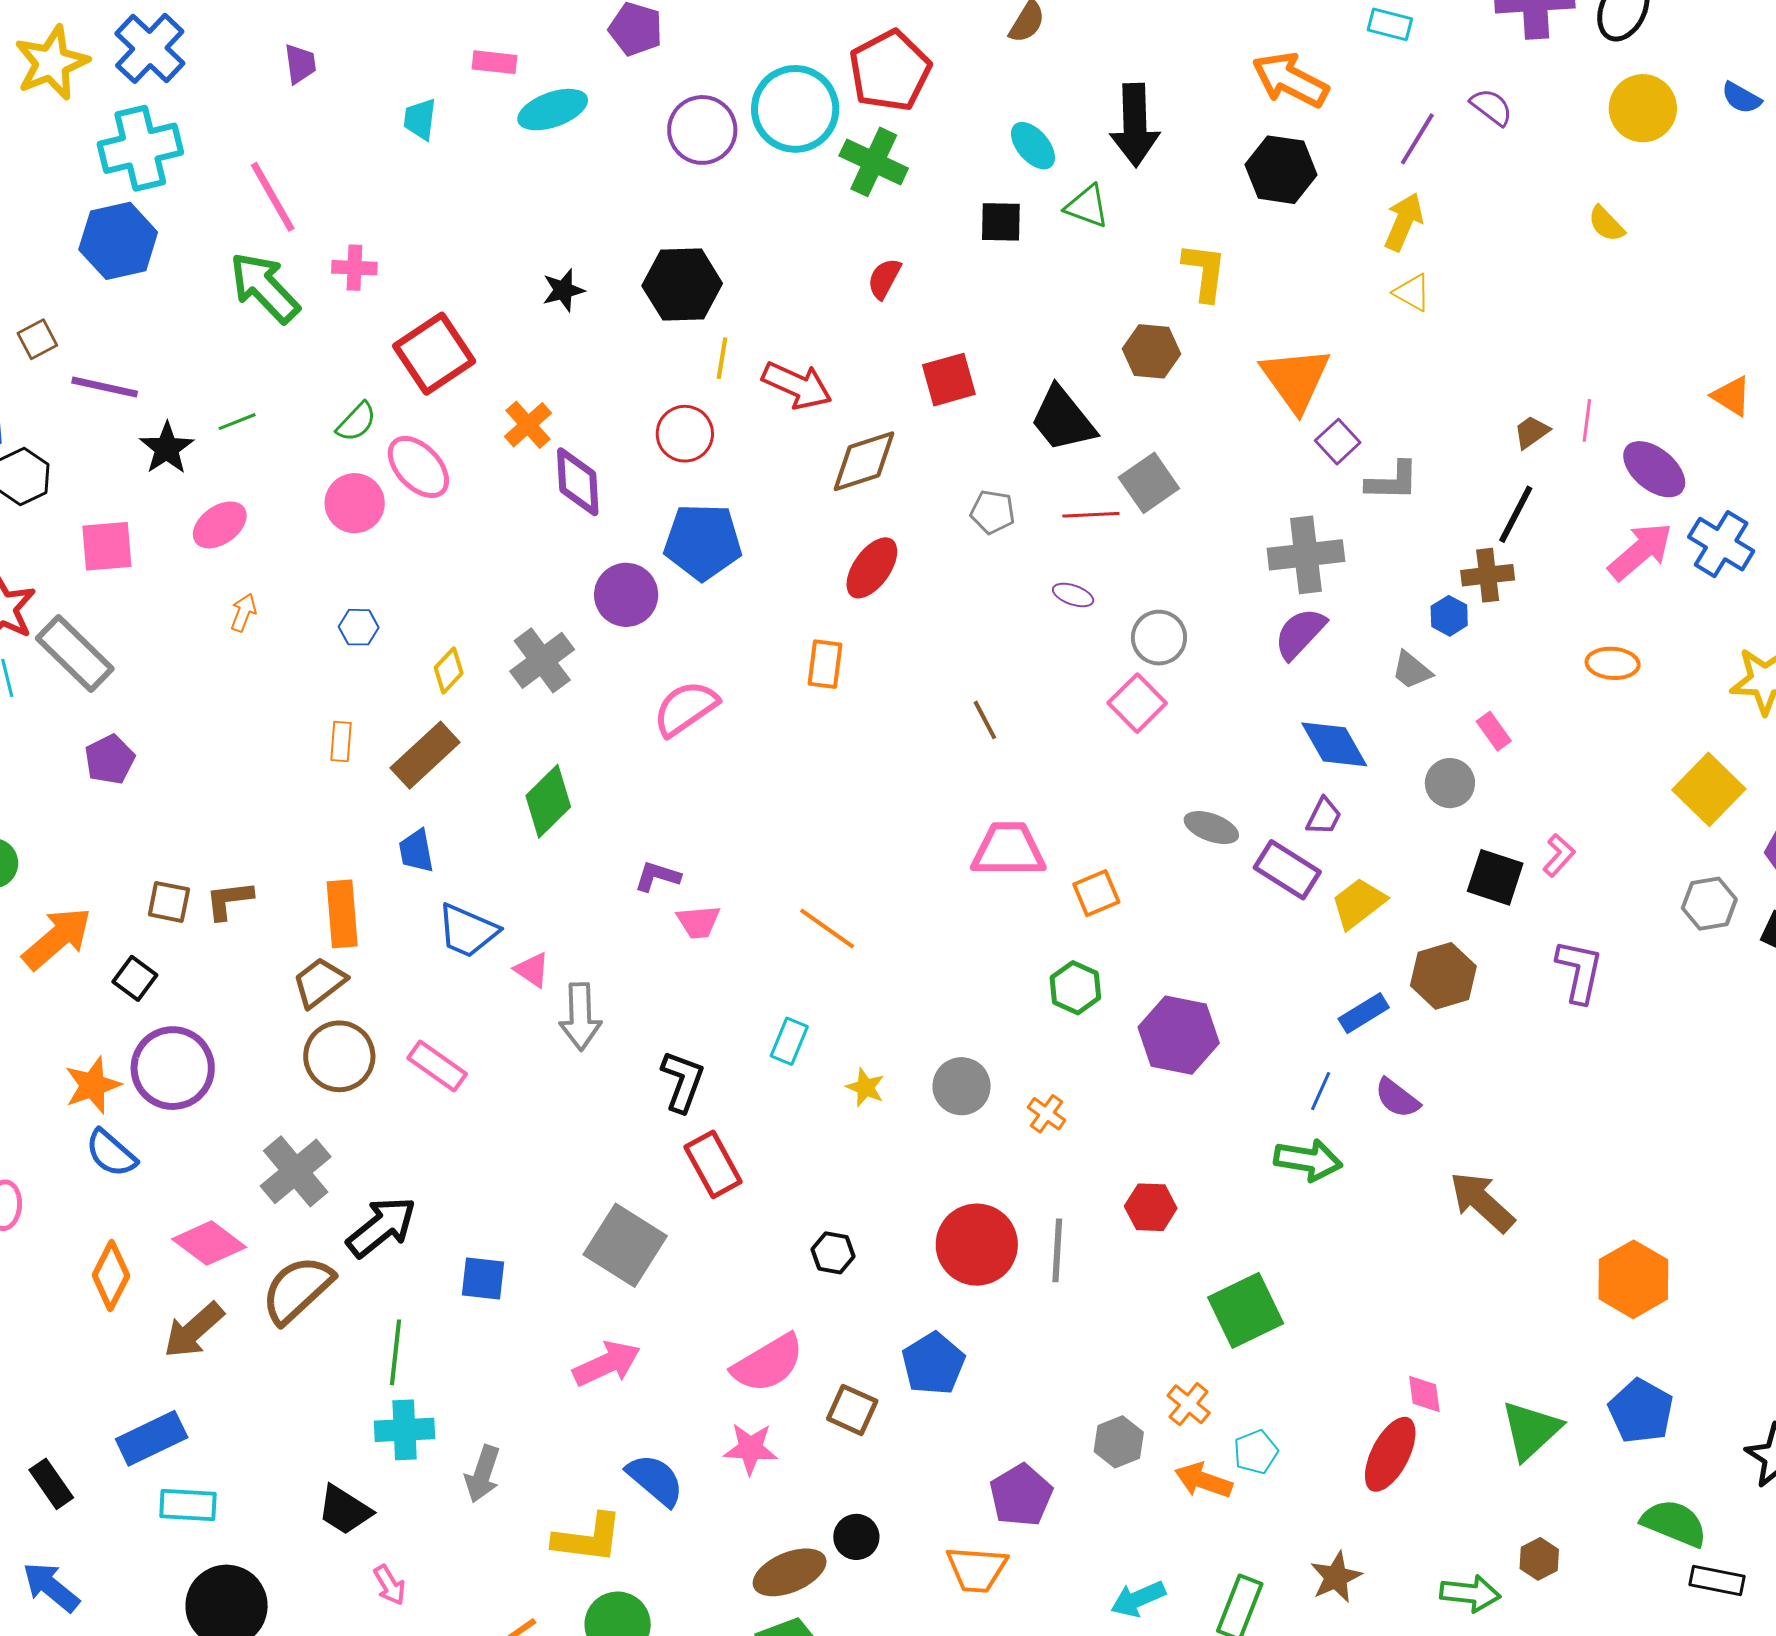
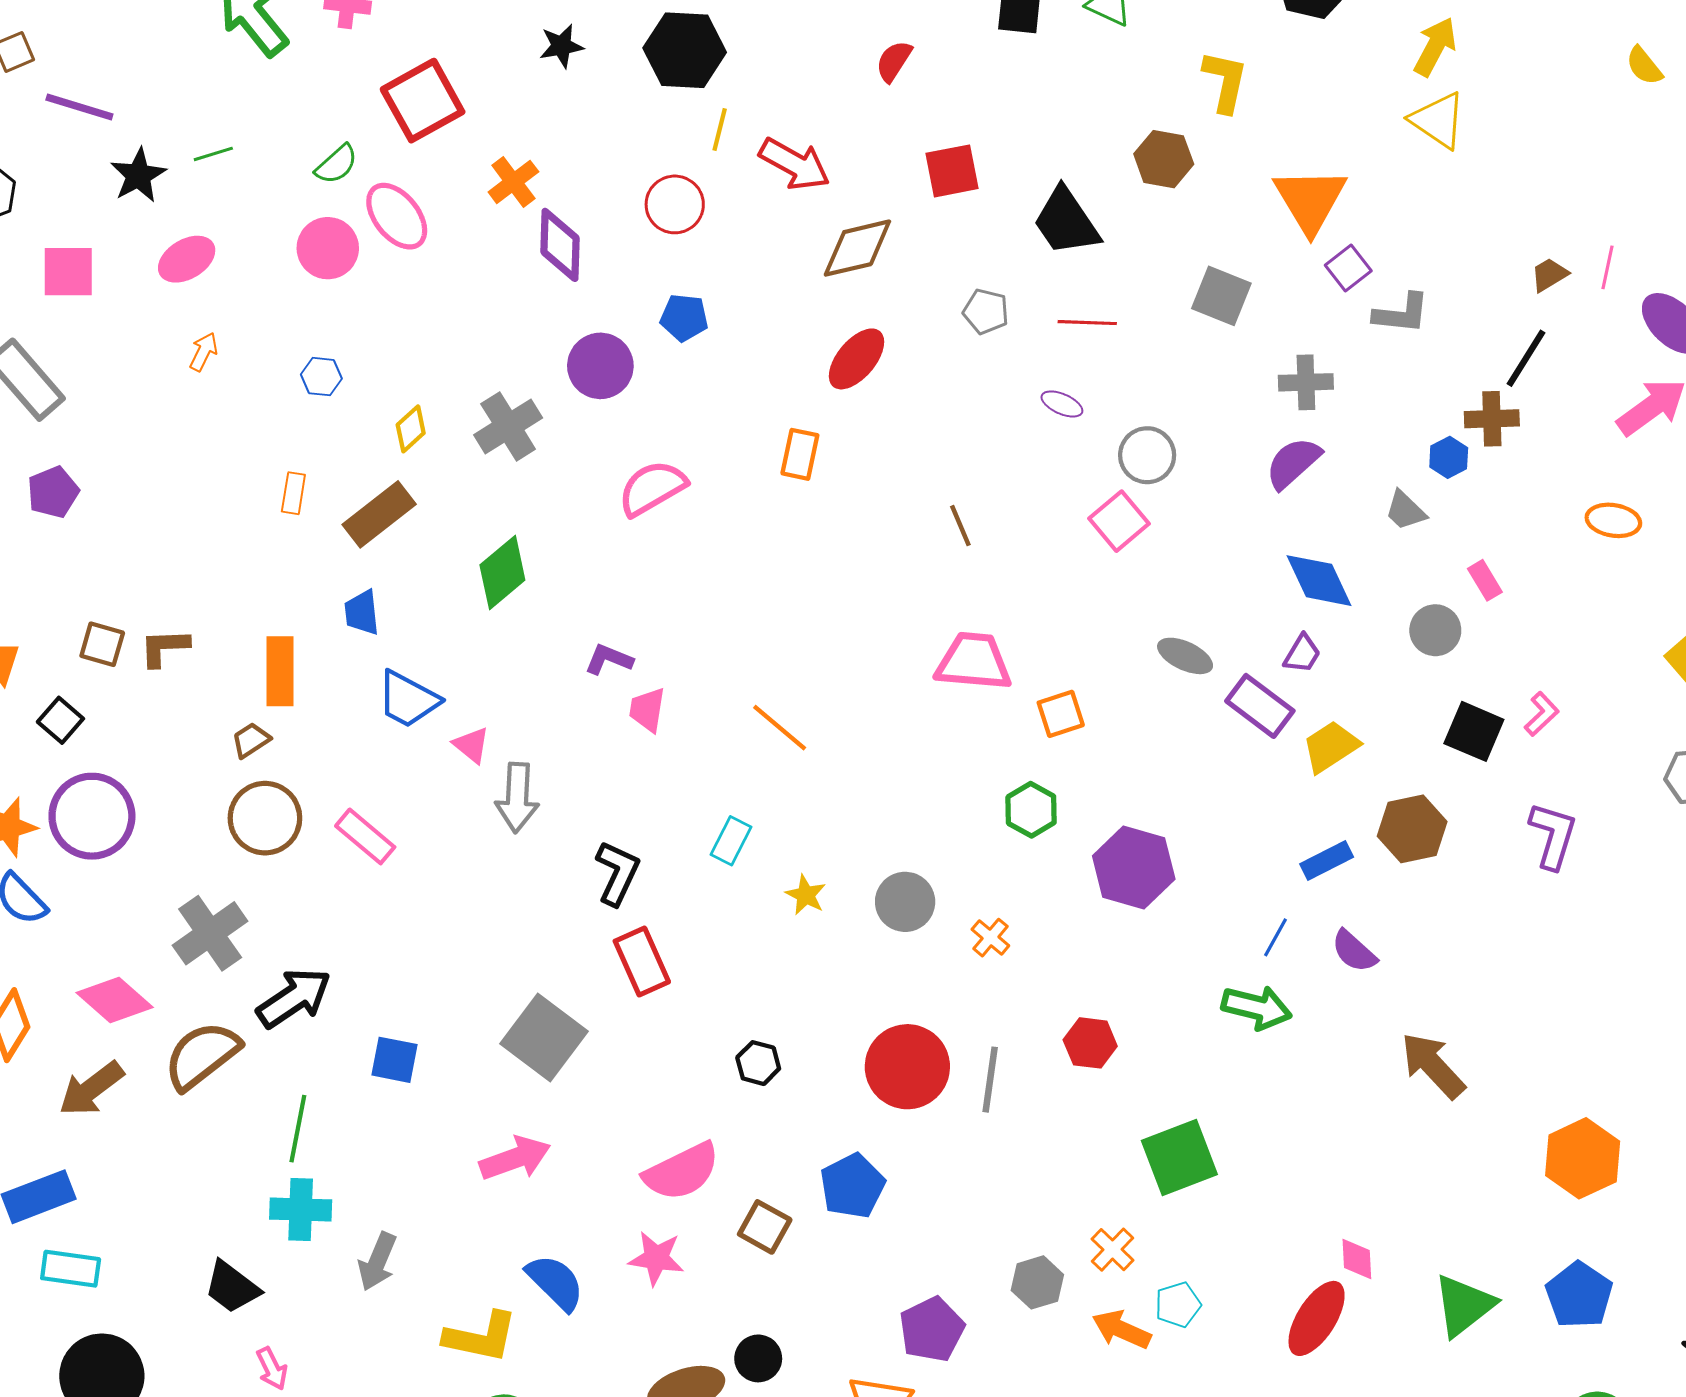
yellow triangle: (1412, 292) -> (1438, 120), size x1.5
gray square: (1149, 483) -> (1221, 296), moved, turned -38
blue pentagon: (703, 542) -> (684, 318), size x0.6
gray cross: (1306, 555) -> (1306, 382), size x0.7
pink trapezoid: (698, 922) -> (647, 710), turned 99
brown trapezoid: (319, 982) -> (251, 740), size x0.7

